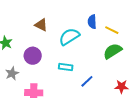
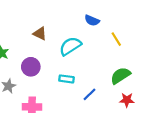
blue semicircle: (92, 22) -> (92, 20), moved, turned -64
yellow line: (112, 30) -> (116, 39), turned 32
green semicircle: (113, 51) -> (120, 76), moved

